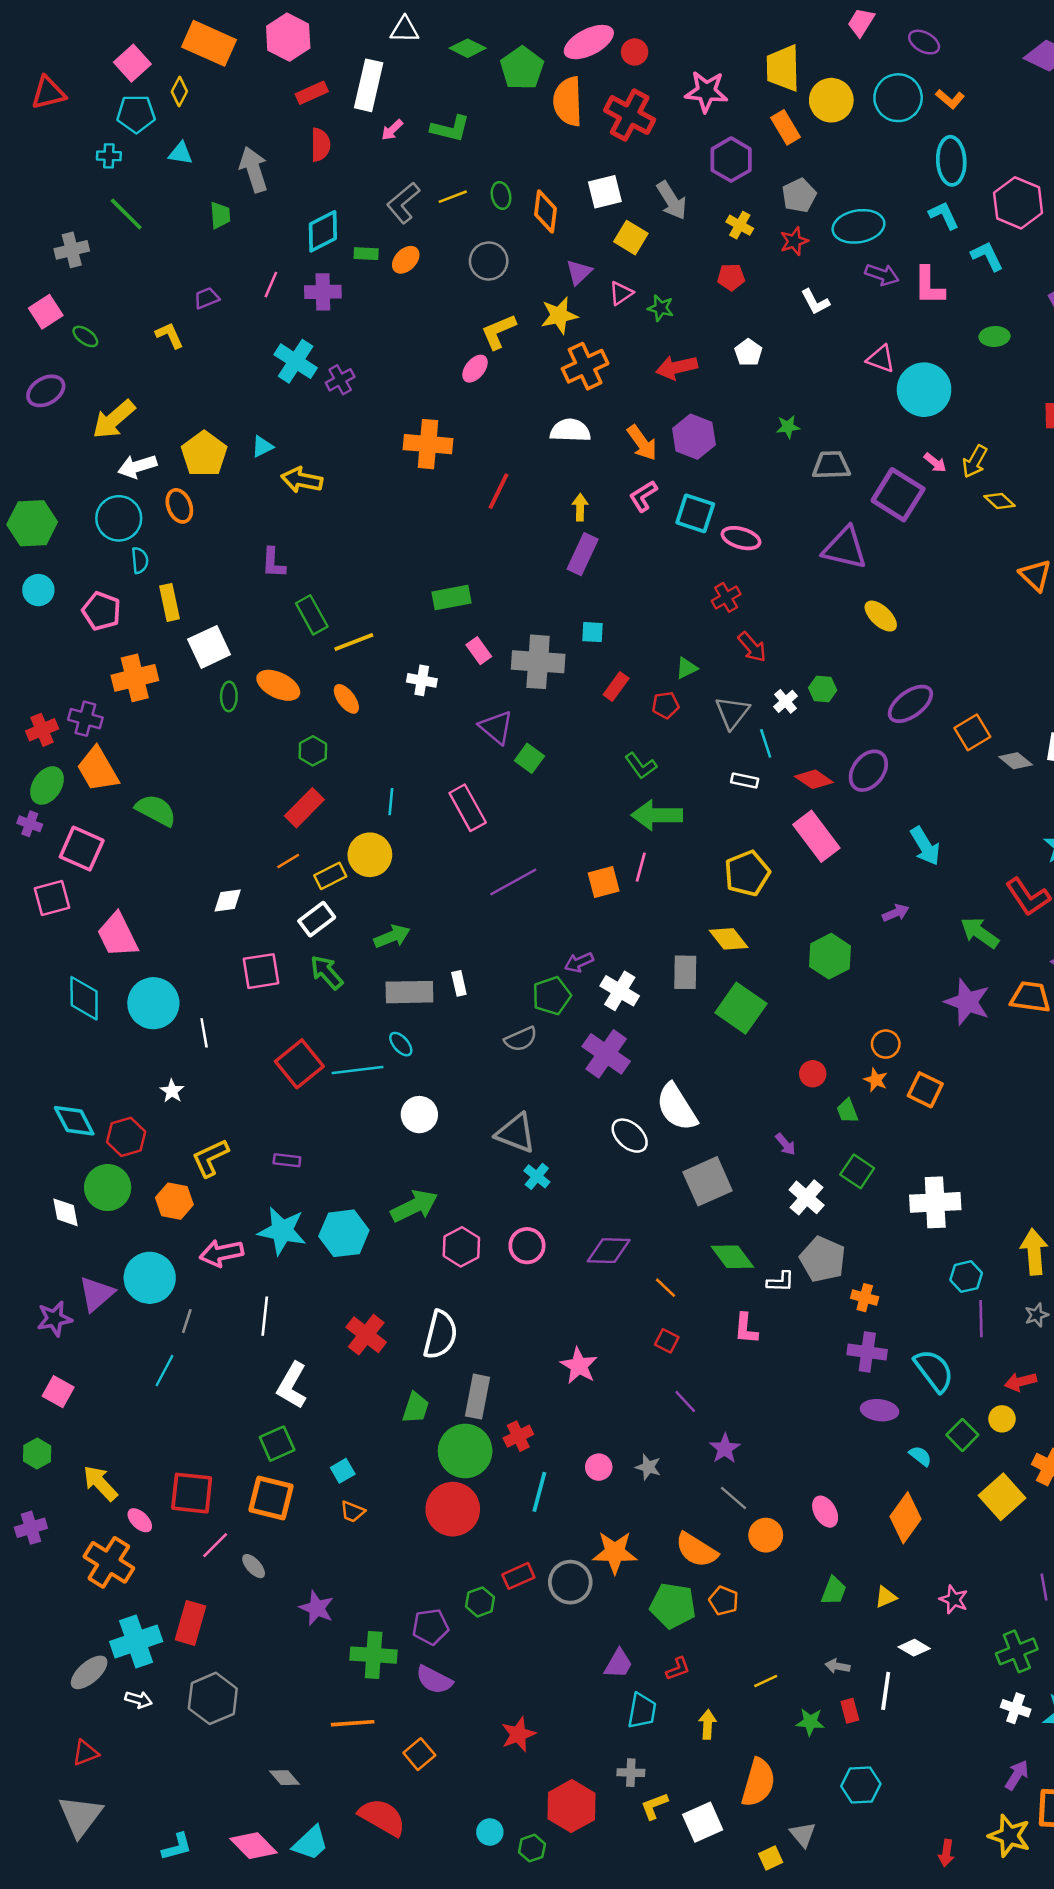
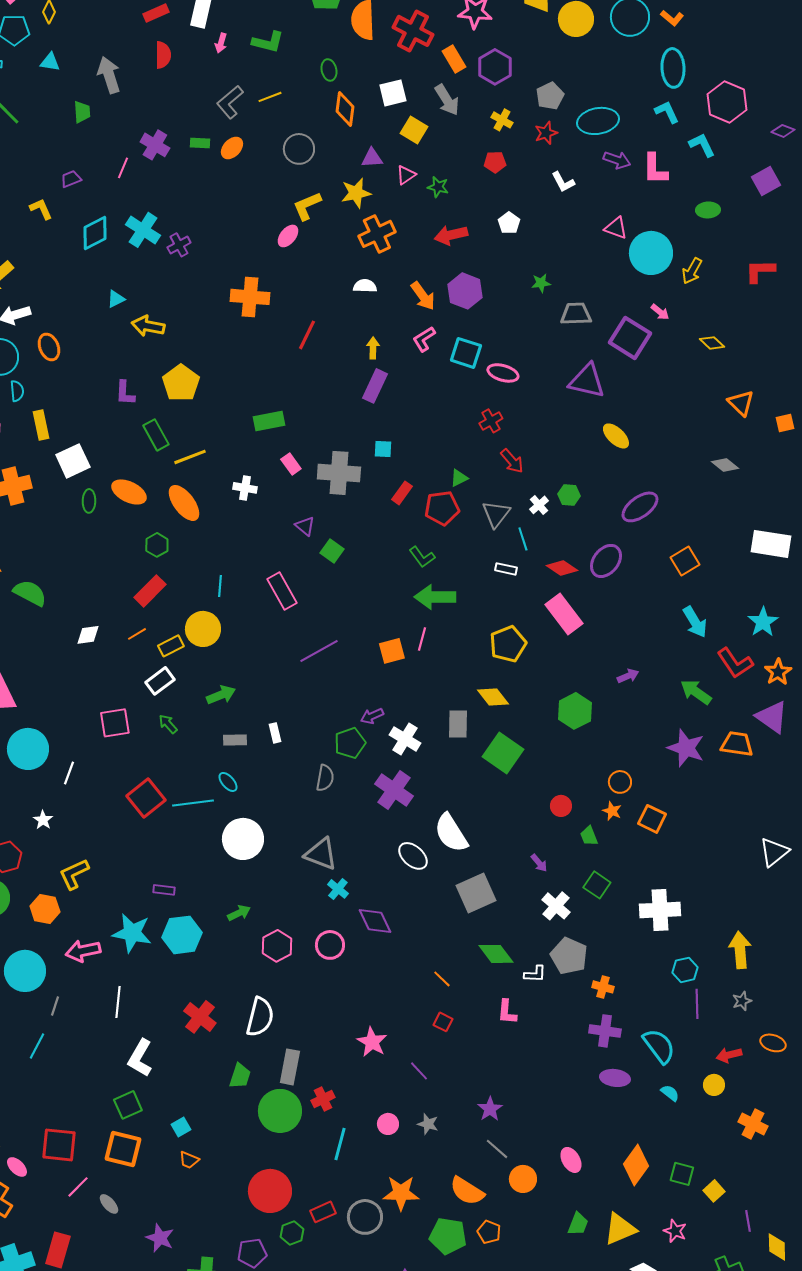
orange rectangle: (785, 127) -> (454, 59), moved
pink arrow: (392, 130) -> (221, 43), turned -30
green ellipse: (501, 195) -> (329, 70), moved
cyan diamond: (323, 231) -> (95, 233), moved
purple triangle: (579, 272) -> (372, 158), turned 40
purple cross: (323, 292) -> (155, 145), moved, turned 32
white semicircle: (570, 430) -> (365, 286), size x0.7
yellow pentagon: (204, 454) -> (181, 383), moved
yellow arrow: (975, 461) -> (692, 271), moved
orange ellipse: (346, 699) -> (184, 503), size x1.5
red pentagon: (666, 705) -> (442, 508), size x1.6
purple triangle: (496, 727) -> (305, 526), size x0.7
orange square: (972, 732) -> (685, 561), moved
gray diamond: (1016, 761) -> (725, 465), moved
cyan arrow: (925, 846) -> (695, 622), moved
white diamond: (228, 901) -> (88, 635), moved
green arrow: (327, 972) -> (168, 724), size x0.7
gray rectangle: (409, 992) -> (235, 740), size x0.6
white line: (204, 1033) -> (69, 773), turned 30
gray semicircle: (521, 1039) -> (325, 778), turned -56
white circle: (419, 1115) -> (243, 839), size x1.4
purple rectangle: (287, 1160) -> (164, 890), moved
green arrow: (414, 1206) -> (239, 913), size x0.6
purple diamond: (609, 1251) -> (375, 921), moved, turned 63
purple line: (685, 1402) -> (419, 1071), moved
green square: (962, 1435) -> (682, 1174), moved, turned -30
cyan semicircle: (920, 1456) -> (670, 1093), moved
yellow square: (1002, 1497) -> (714, 1191), moved, size x0.6
red circle: (453, 1509) -> (270, 1191), moved
yellow triangle: (886, 1597) -> (620, 1229), size x1.8

